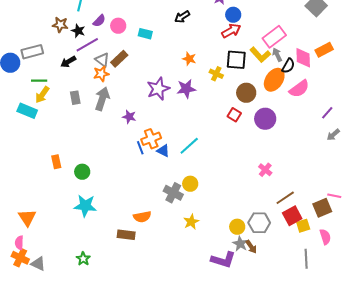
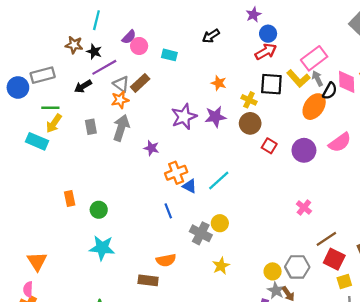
purple semicircle: (99, 21) -> (129, 37), moved
pink semicircle: (299, 89) -> (340, 142), moved
brown circle: (246, 93) -> (250, 123), moved
blue line: (140, 148) -> (168, 211), moved
red square: (292, 216) -> (334, 259), turned -36
yellow square: (303, 226) -> (344, 282), moved

